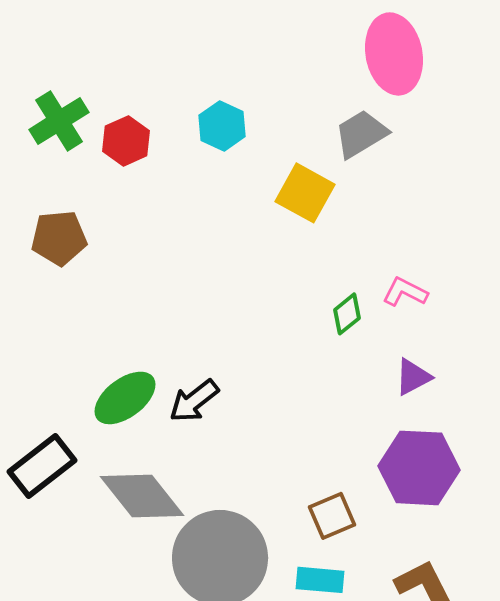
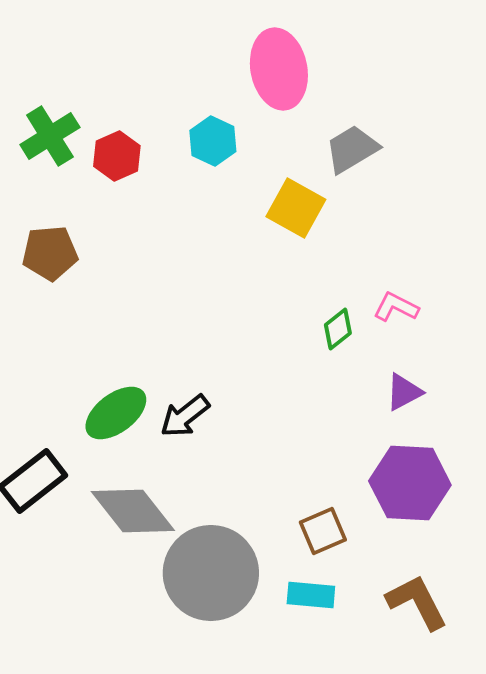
pink ellipse: (394, 54) -> (279, 69), moved

